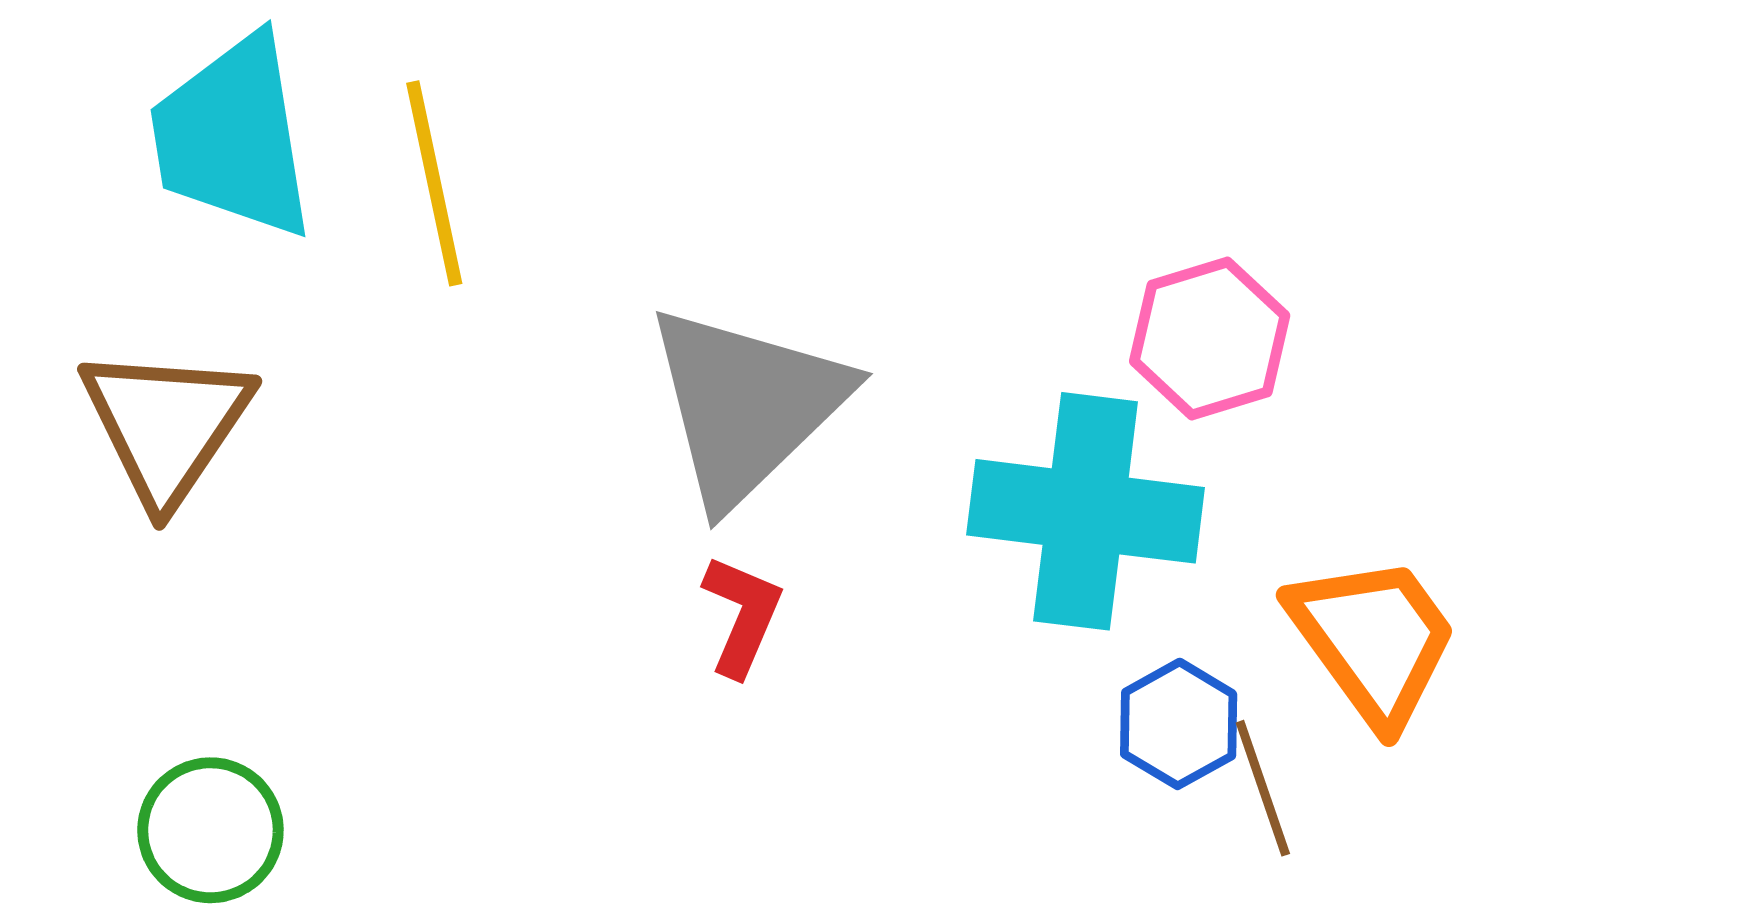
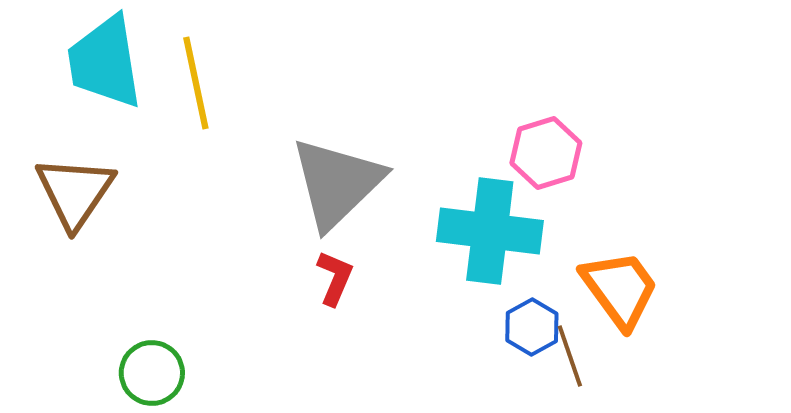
green circle: (210, 830) -> (152, 373), moved

